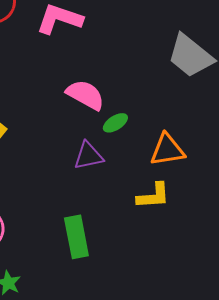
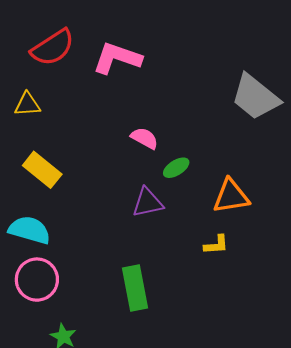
pink semicircle: (85, 95) -> (145, 138), size x0.7
yellow L-shape: (153, 196) -> (216, 245), size x0.7

